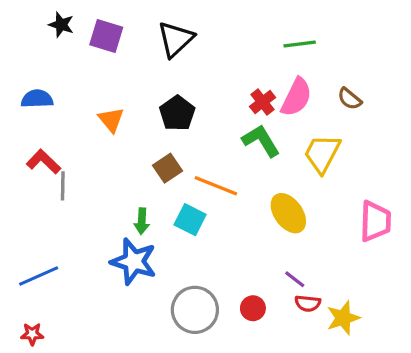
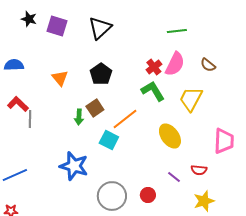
orange line: (216, 186) -> (125, 119), turned -60
green arrow: (142, 221) -> (79, 117), moved
red semicircle: (308, 303) -> (199, 170), moved

